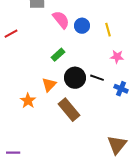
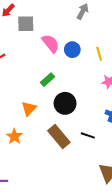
black line: (97, 78) -> (88, 135), moved
orange triangle: (49, 85) -> (29, 109), moved
orange star: (28, 101) -> (14, 136), moved

